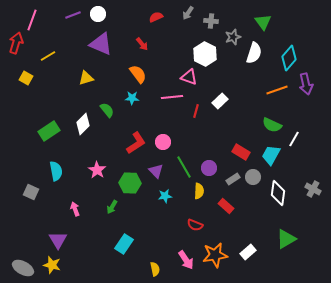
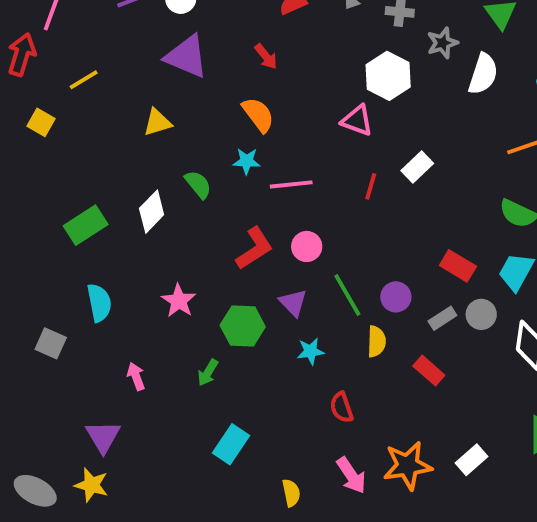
pink line: (172, 97) -> (291, 184), moved
red semicircle: (195, 225) -> (342, 407), moved, turned 49

